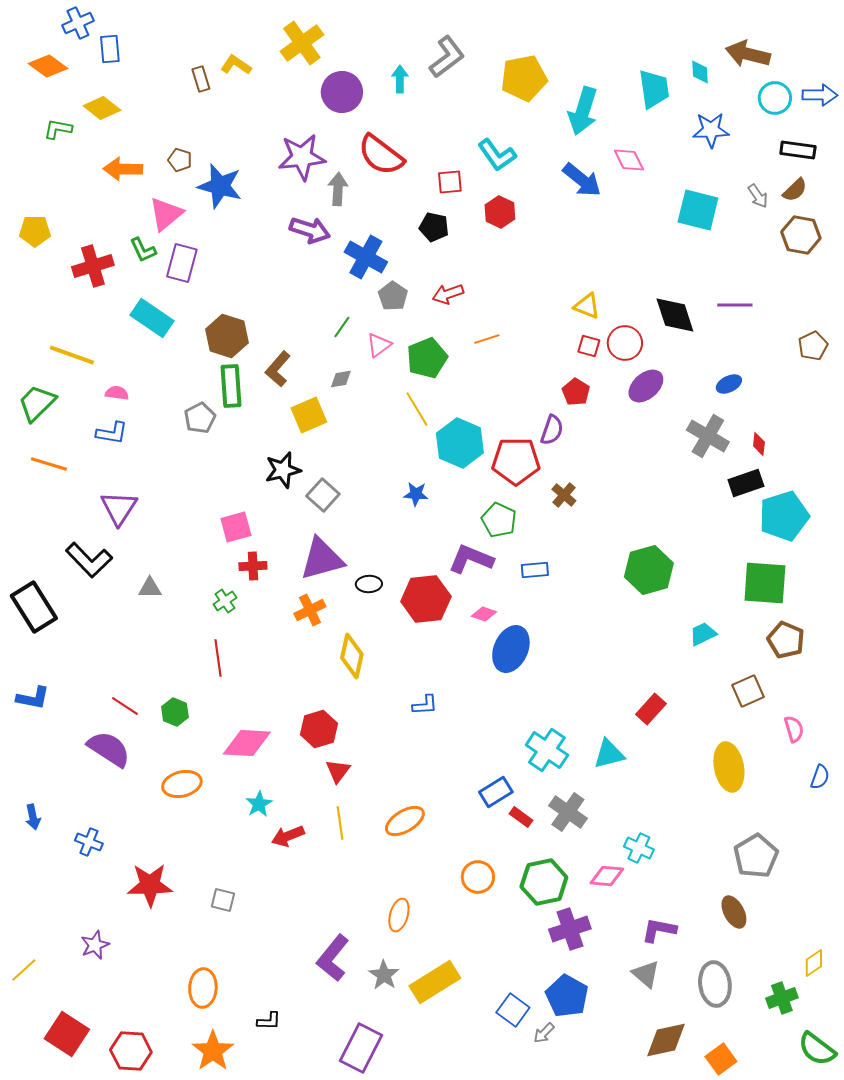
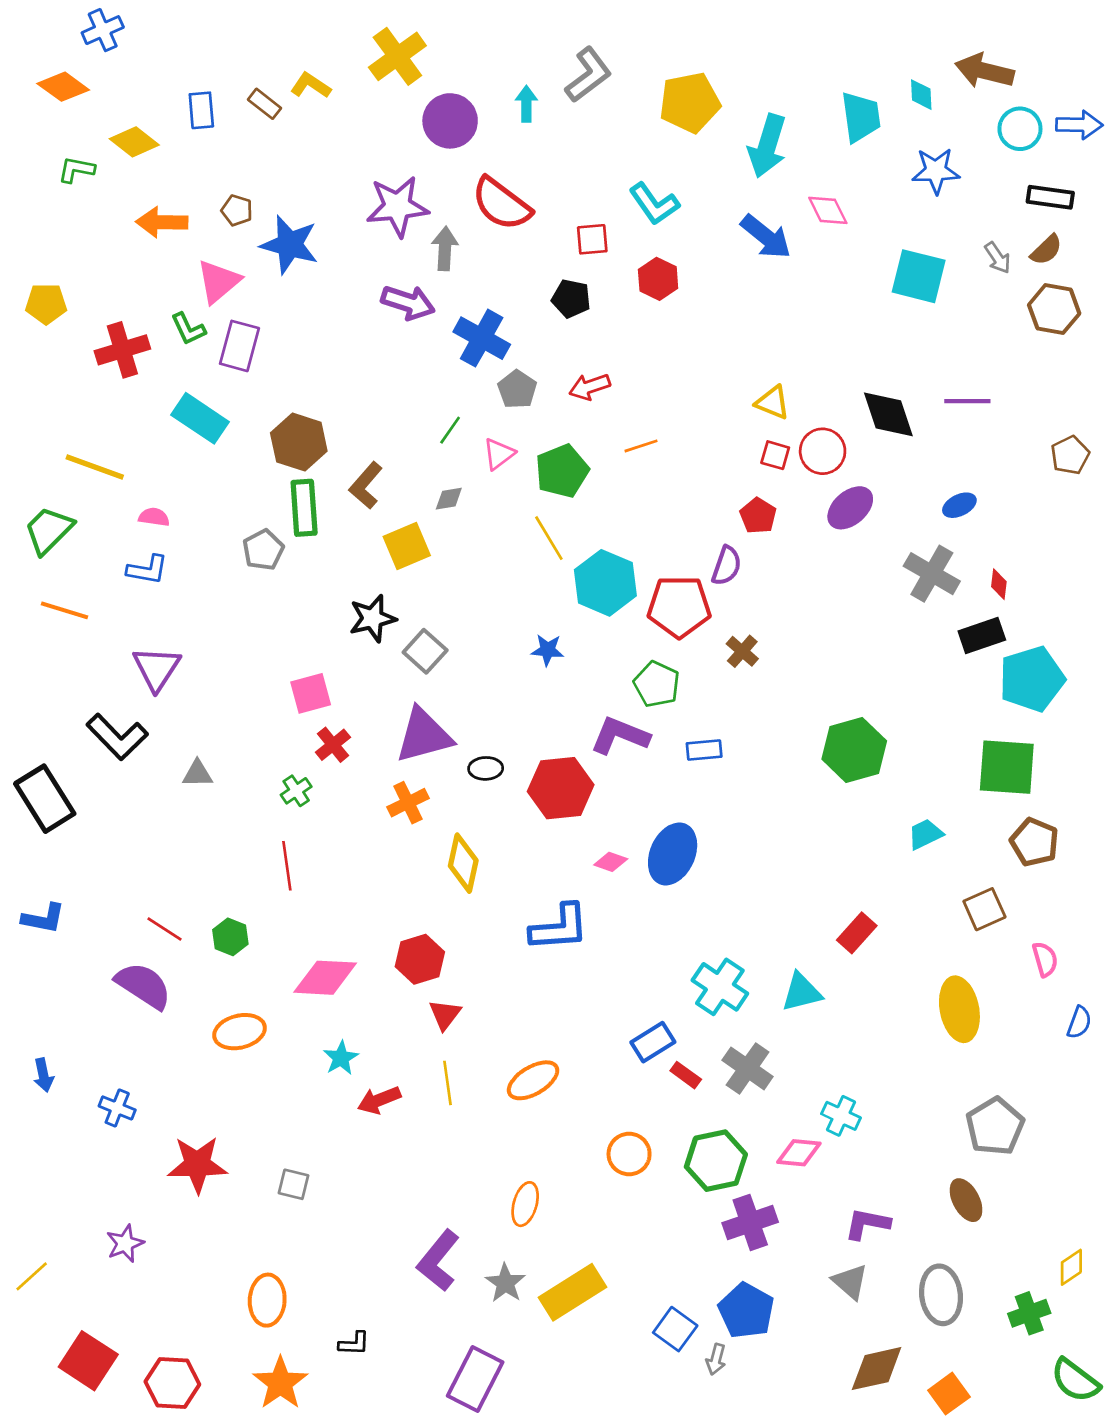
blue rectangle: (110, 49) -> (201, 110), moved
brown rectangle: (201, 79) -> (265, 104), turned -35
red cross: (253, 566) -> (333, 745), turned -36
pink diamond: (484, 614) -> (611, 862), moved
blue L-shape: (425, 705) -> (559, 928), size x1.8
gray arrow: (544, 1033) -> (716, 1359), turned -30

